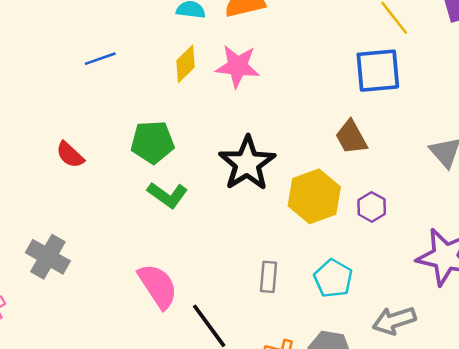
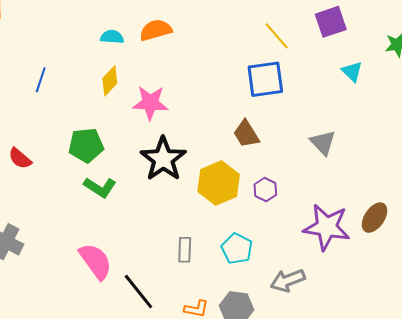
blue line: (100, 59) -> (41, 80), turned -50
pink star: (238, 66) -> (150, 103), moved

